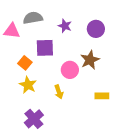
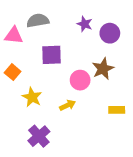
purple star: (65, 26) -> (85, 24), moved
orange square: (25, 63) -> (13, 72), moved
yellow arrow: (59, 92) -> (67, 105), turned -96

